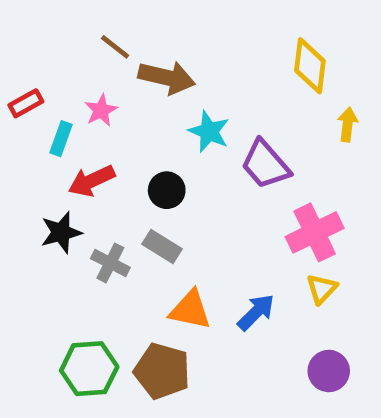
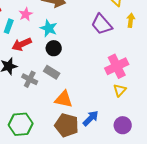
cyan star: (209, 131) -> (49, 28), moved
purple trapezoid: (265, 164) -> (102, 24), moved
blue arrow: (256, 312) -> (91, 118), moved
brown pentagon: (162, 371) -> (67, 125), moved

